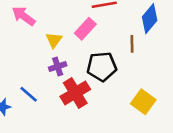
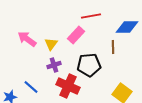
pink arrow: (24, 16) -> (27, 39), moved
blue diamond: (150, 19) -> (127, 27), turned 50
red cross: (75, 93) -> (68, 86), turned -35

